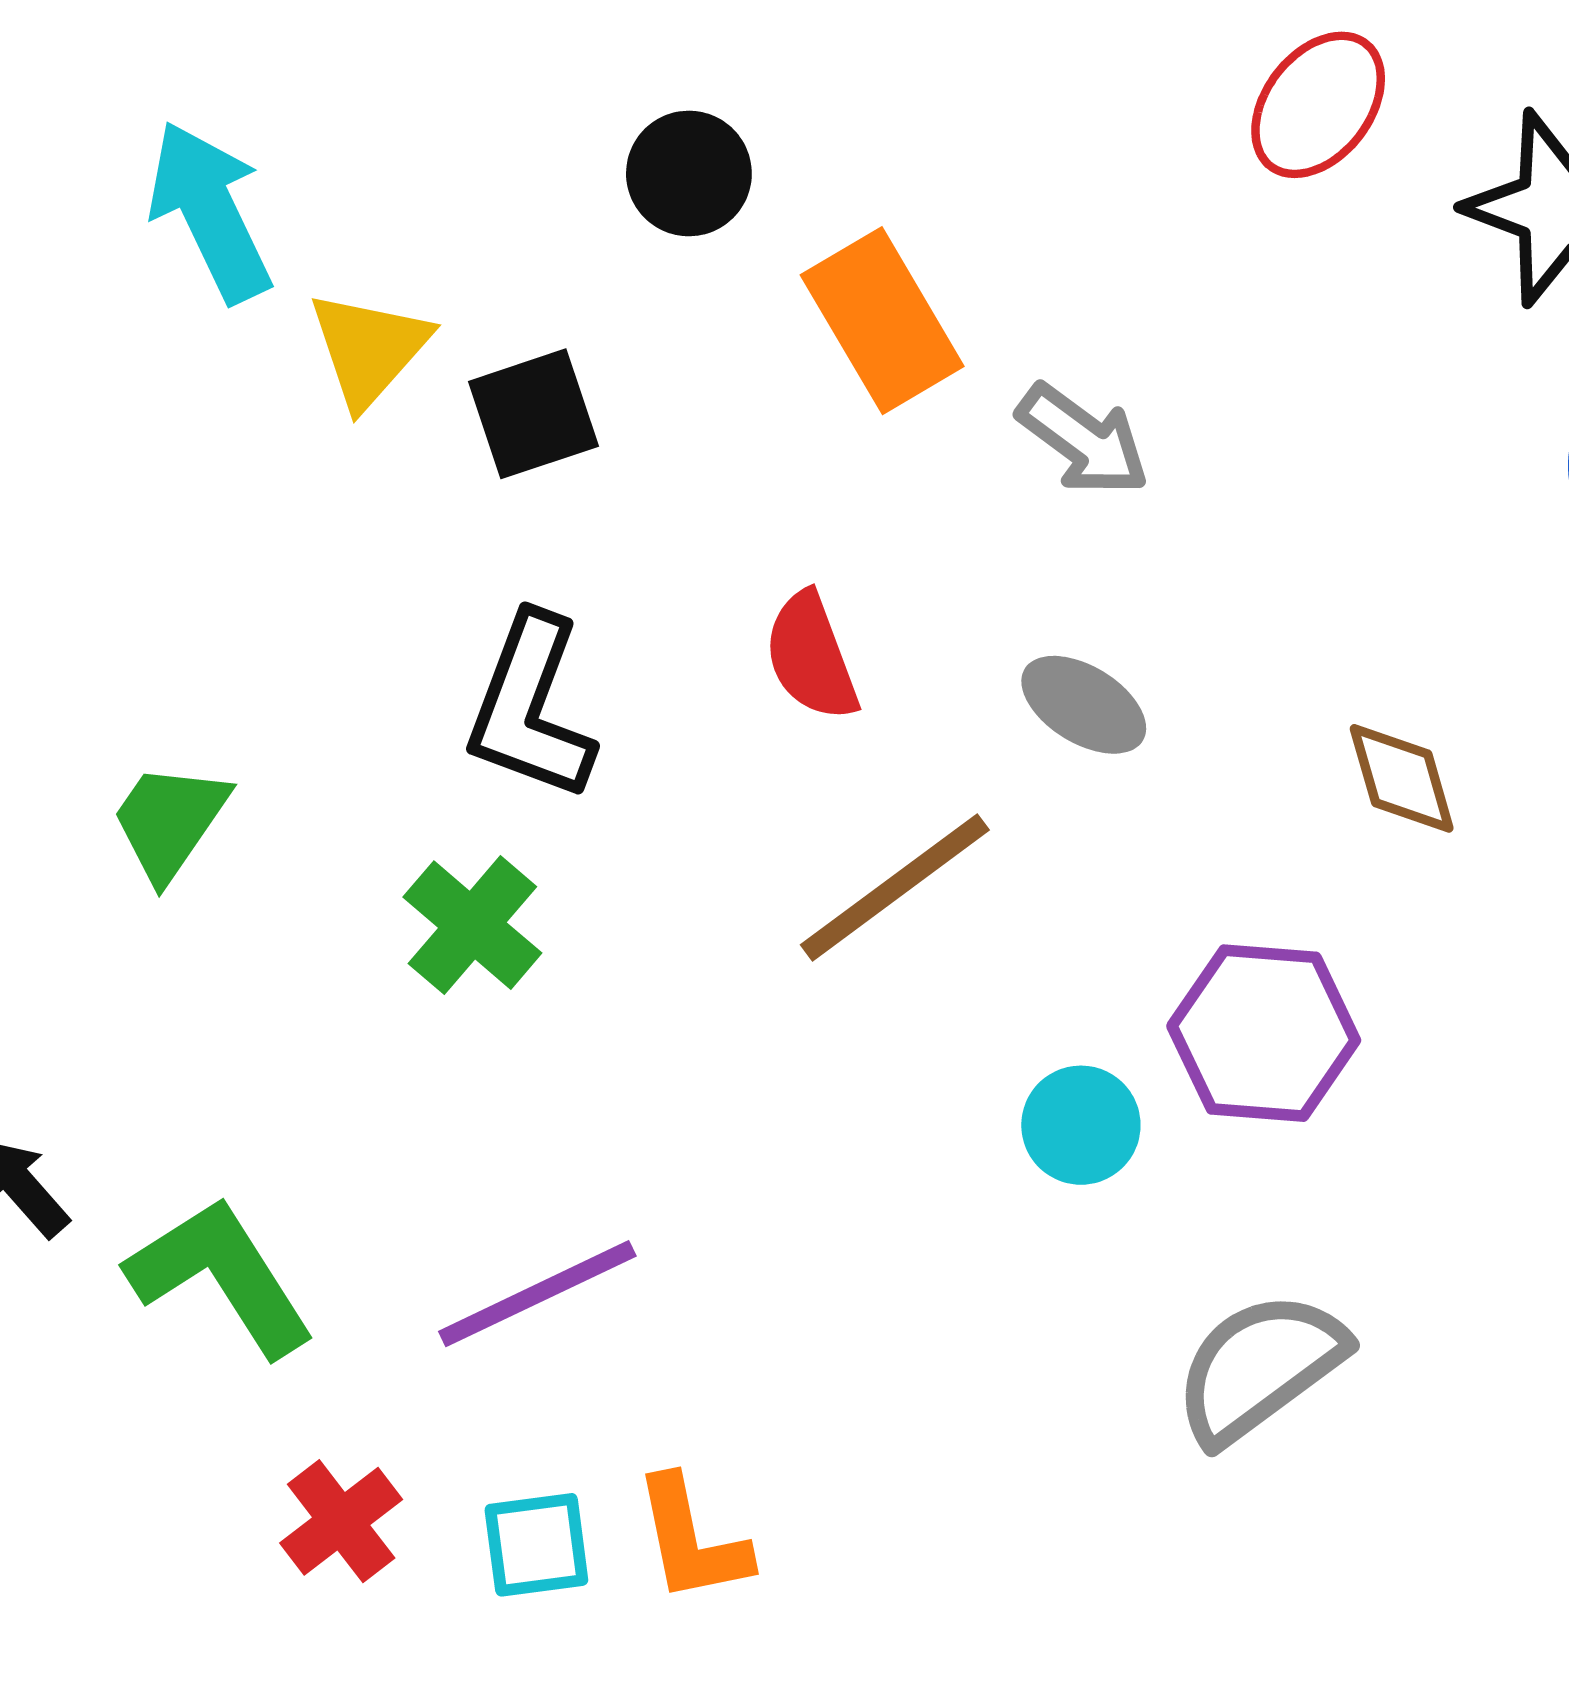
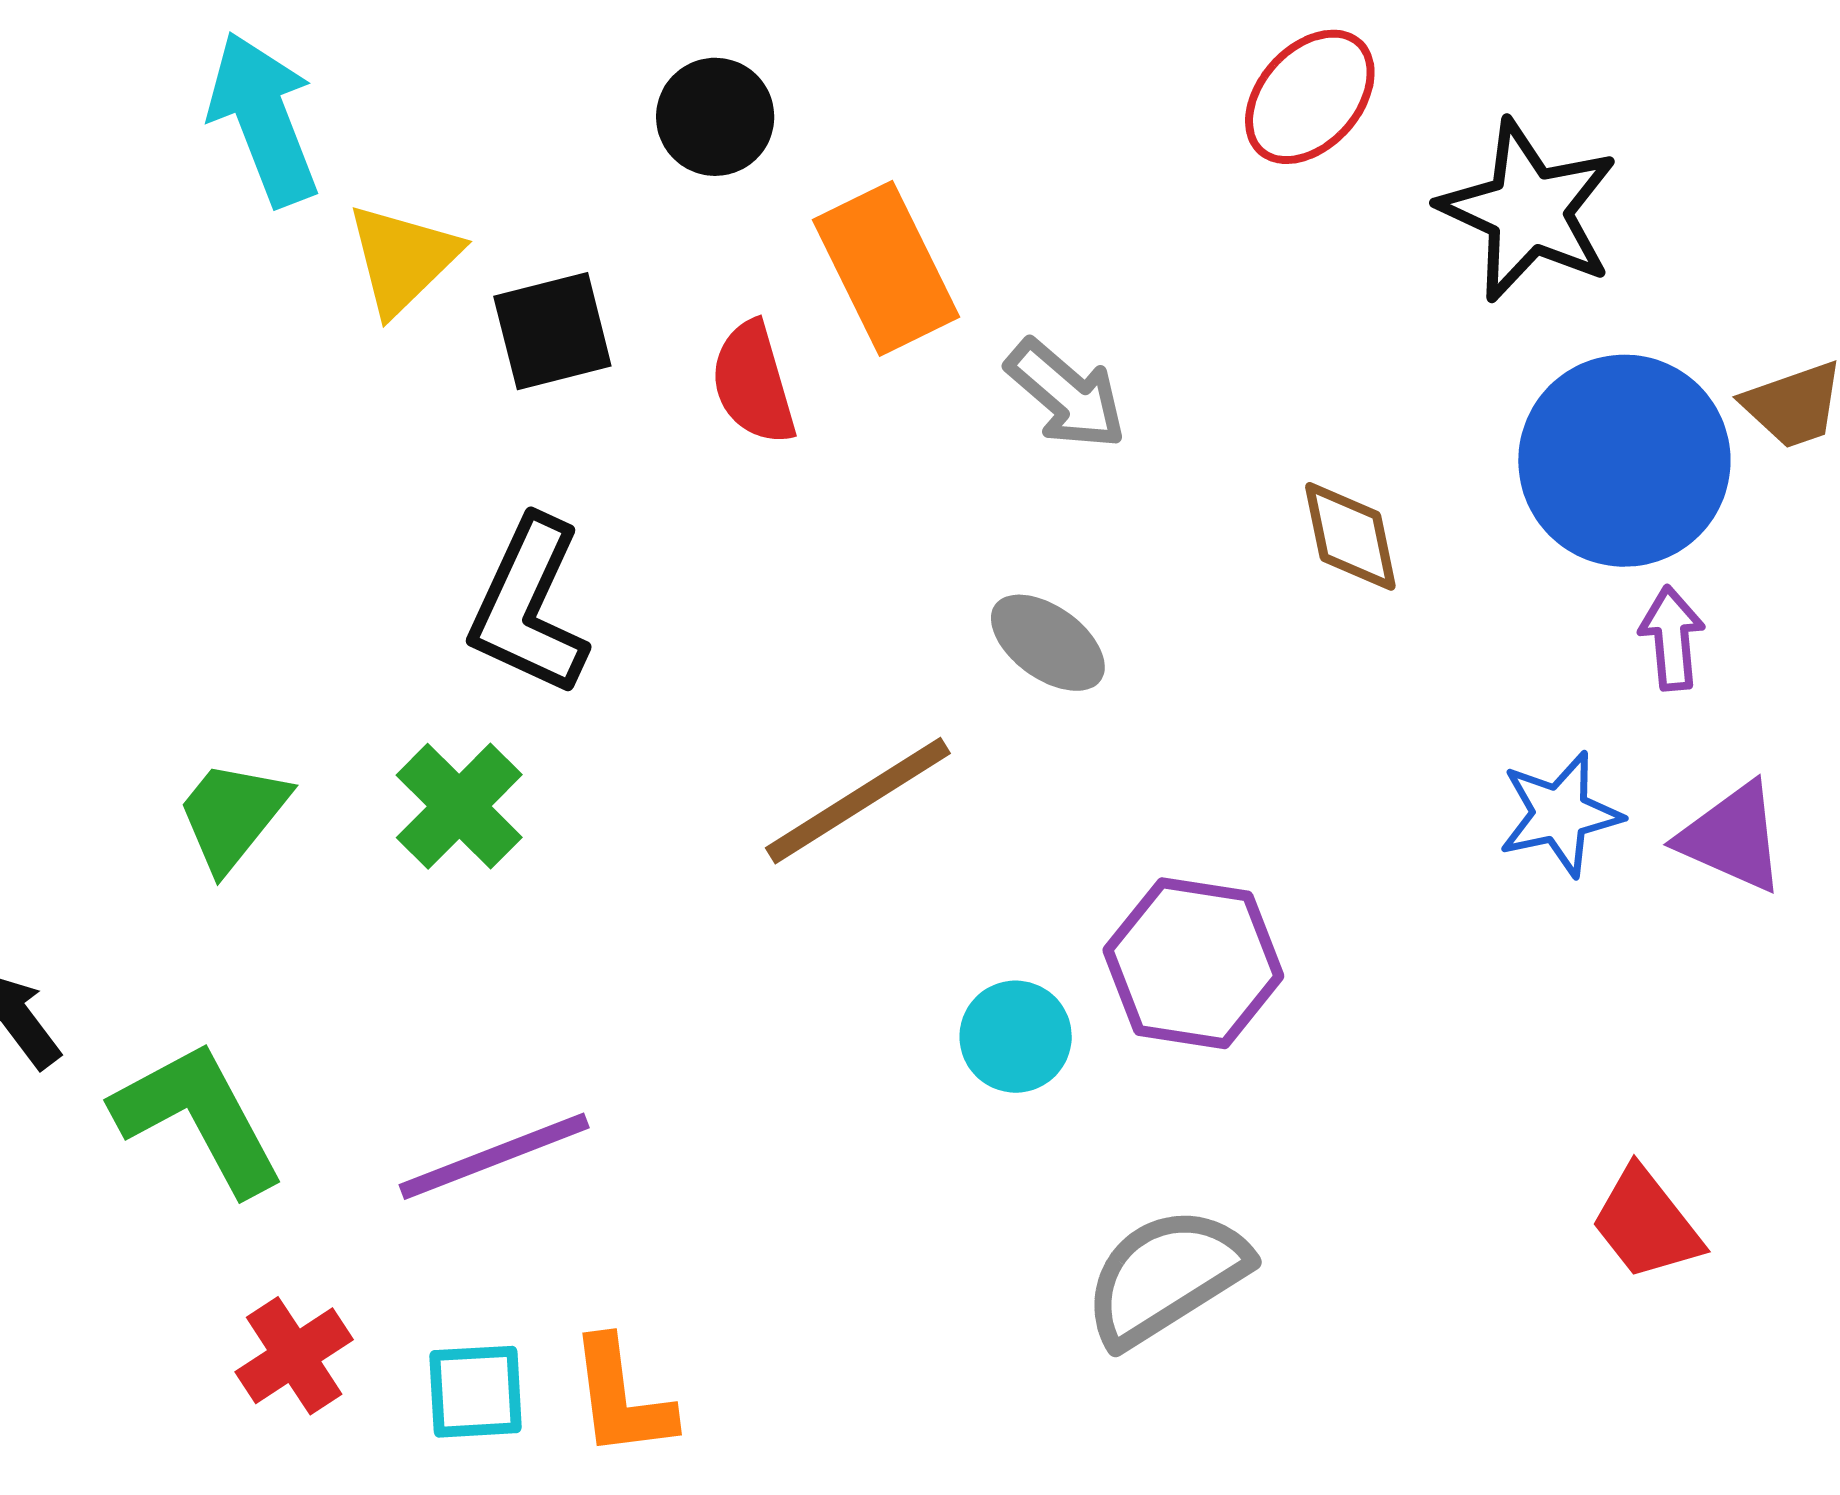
red semicircle: (811, 657) -> (753, 383), moved
brown diamond: (1402, 778) -> (1350, 536), moved
green trapezoid: (170, 821) -> (232, 815), moved

